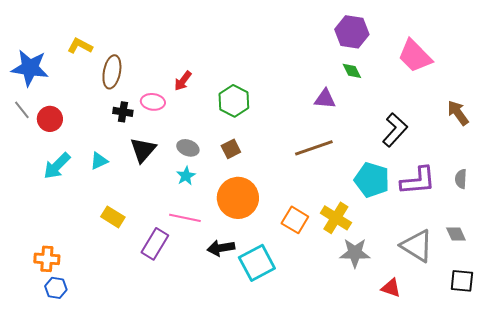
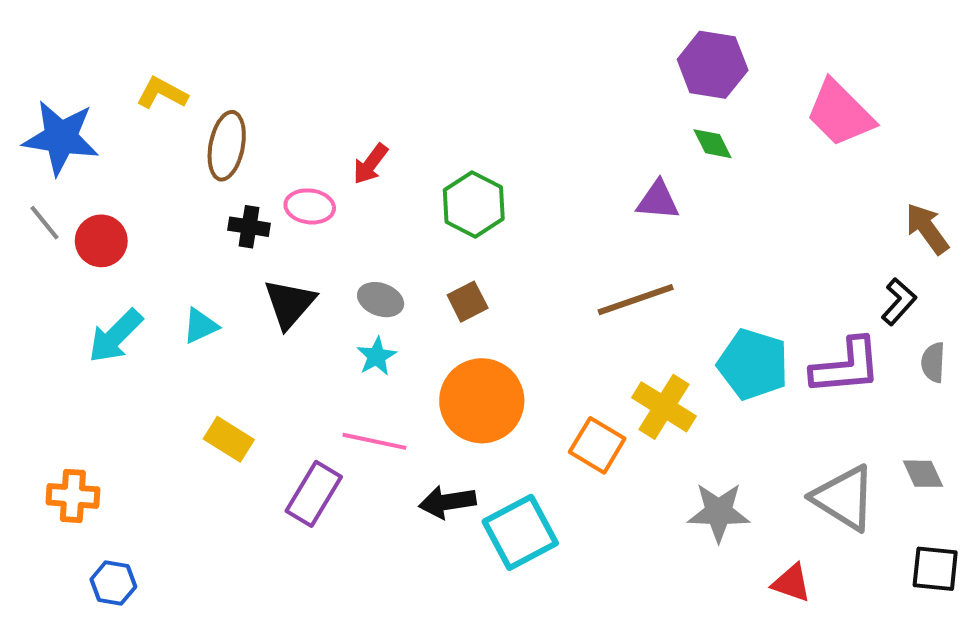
black L-shape: (395, 130) -> (899, 302), moved, size x0.7
yellow cross: (336, 218) -> (664, 407), moved
orange cross: (47, 259) -> (73, 496), moved

